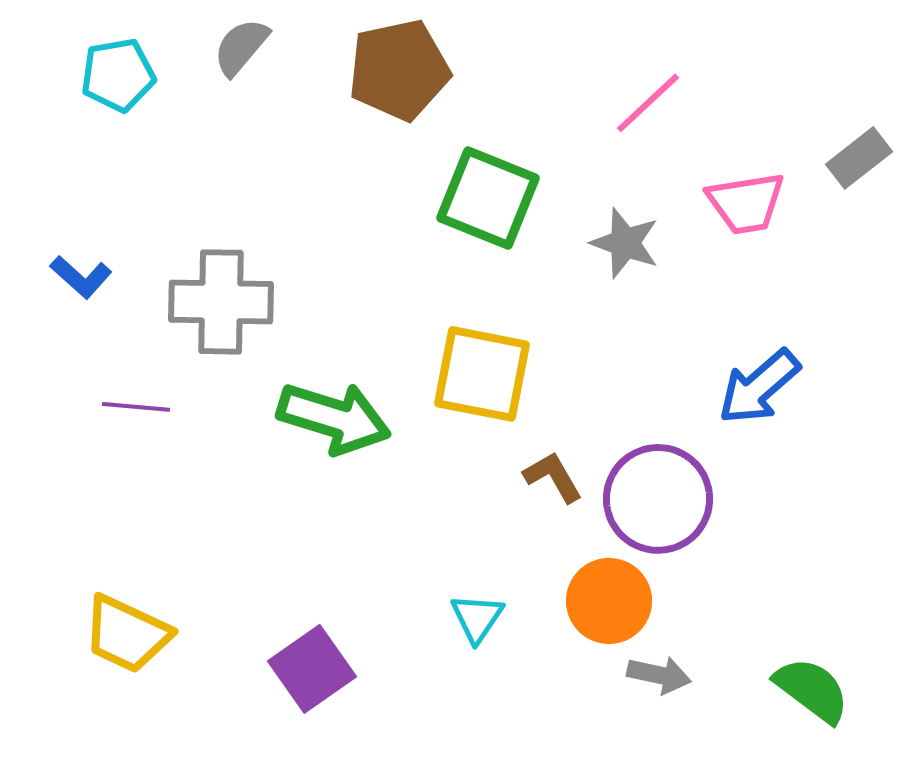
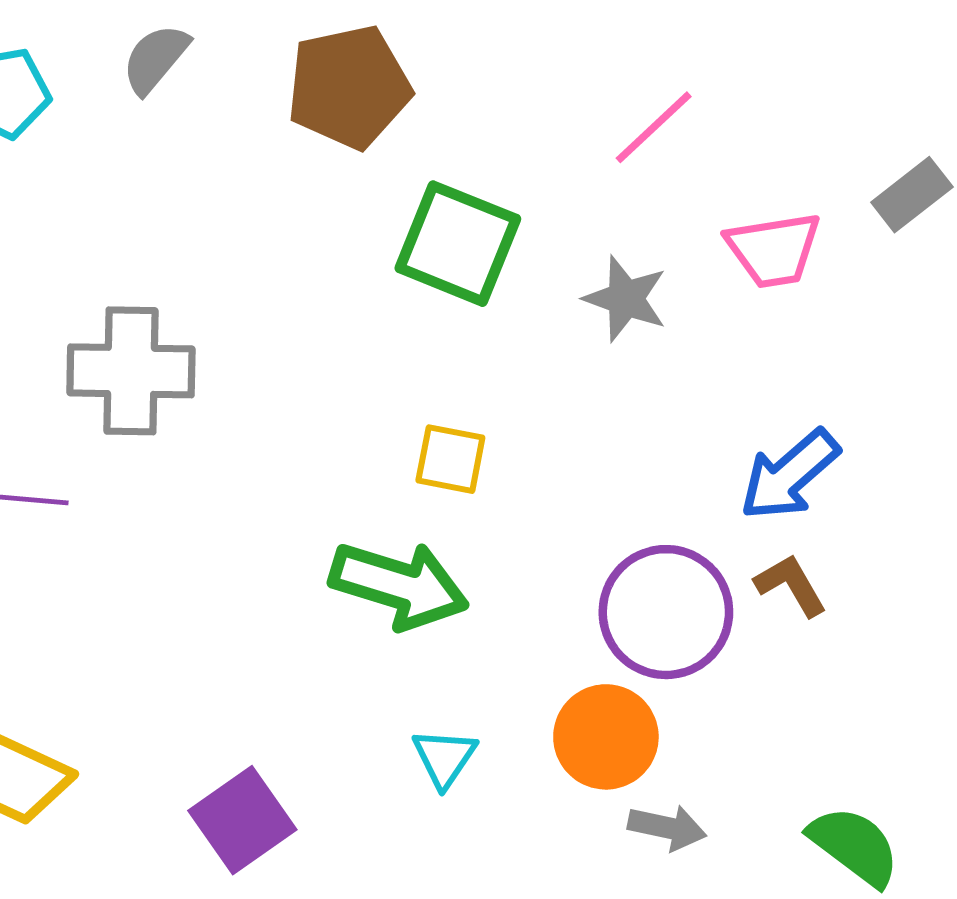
yellow square: (482, 374) -> (450, 459), size x0.6
green arrow: (334, 418) -> (399, 585), moved
brown L-shape: (553, 477) -> (791, 585), moved

